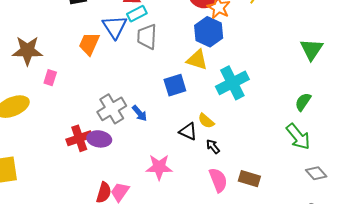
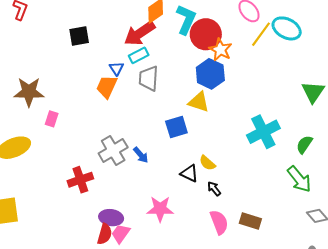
blue triangle: (115, 27) -> (116, 68), size x0.6
orange trapezoid: (89, 44) -> (107, 87), moved
cyan cross: (232, 83) -> (263, 132), moved
purple ellipse: (99, 139) -> (111, 218), moved

